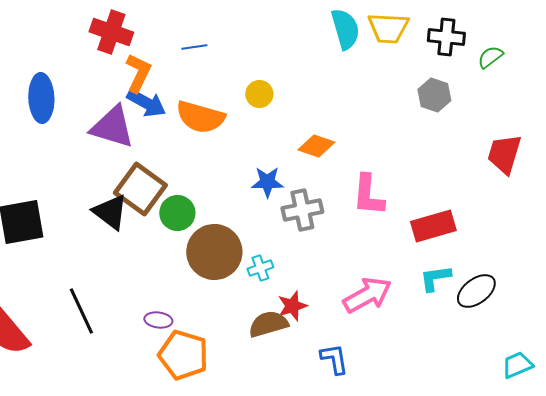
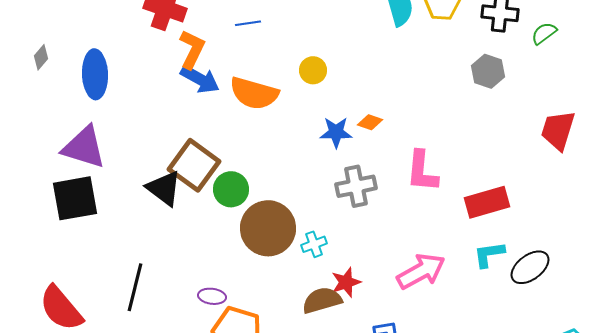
purple triangle: (112, 127) -> (84, 147), moved
orange diamond: (316, 146) -> (370, 122), size x0.7
blue star: (267, 182) -> (336, 132), moved
black line: (81, 311) -> (135, 287), turned 39

